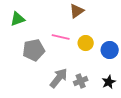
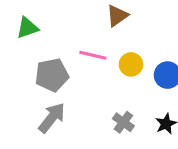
gray arrow: (59, 78) -> (52, 118), moved
gray cross: (81, 81) -> (123, 122), turned -32

